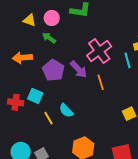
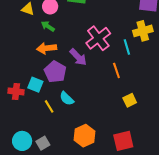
orange arrow: (22, 58) -> (47, 48), moved
purple pentagon: (53, 70) -> (55, 72), moved
orange line: (101, 82) -> (116, 70), moved

